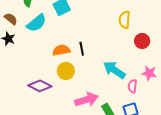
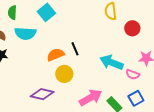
cyan semicircle: (36, 23) -> (25, 33), turned 55
pink semicircle: (132, 86) -> (133, 74), turned -64

